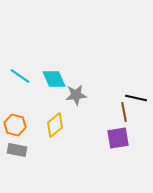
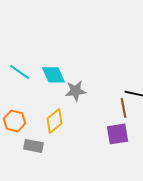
gray rectangle: (17, 150) -> (34, 146), moved

